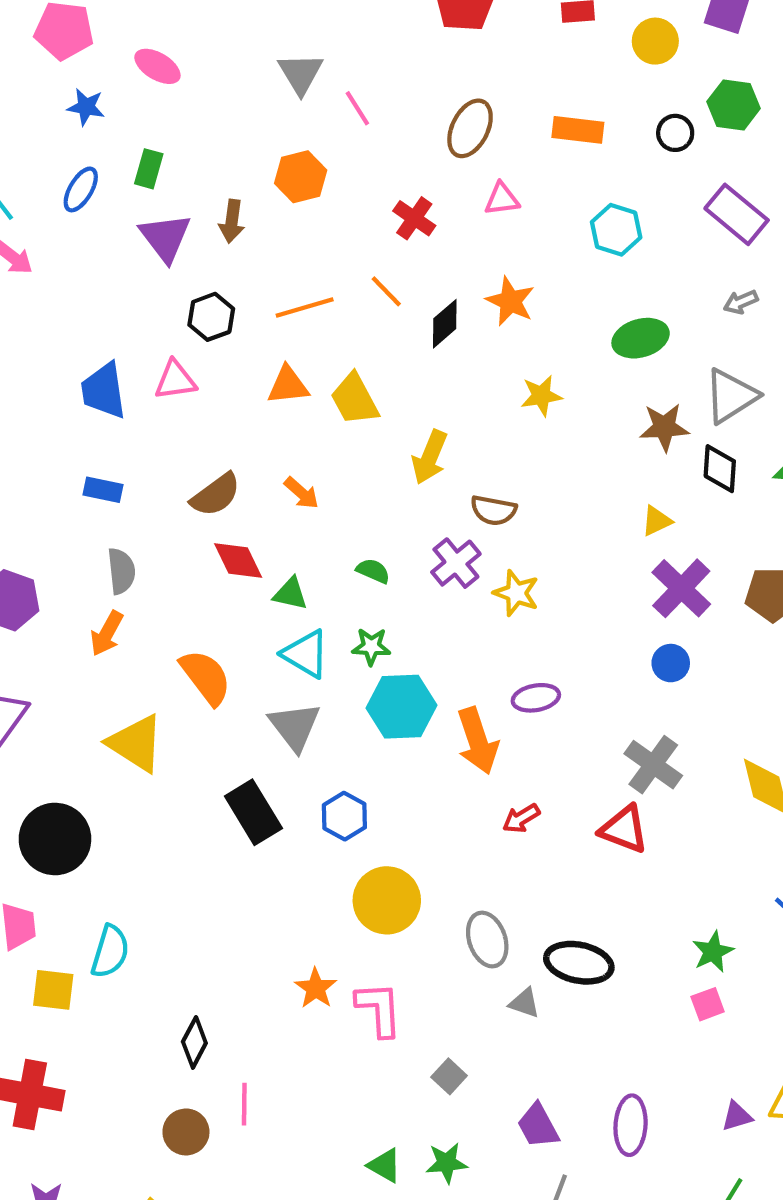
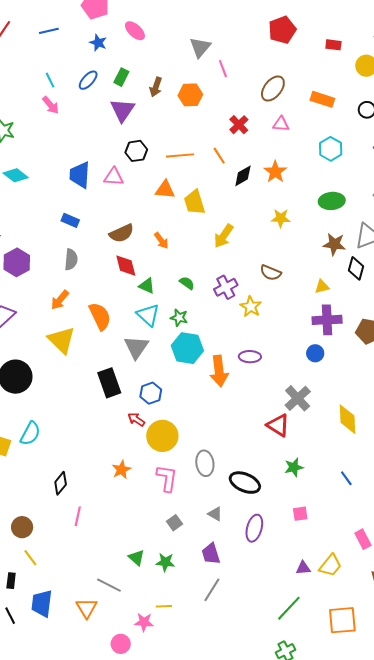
brown arrow: (232, 221) -> (156, 87), moved
brown semicircle: (493, 510) -> (271, 273), moved
purple cross: (681, 588) -> (327, 320), turned 32
orange arrow: (107, 633) -> (60, 300), moved
red arrow: (521, 818) -> (136, 419), moved, turned 54
green star: (713, 952) -> (294, 467), moved
gray triangle: (524, 1003) -> (215, 514), moved
pink L-shape: (379, 1009) -> (167, 478), moved
purple ellipse: (631, 1125) -> (254, 528), moved
brown circle: (186, 1132) -> (22, 527), moved

